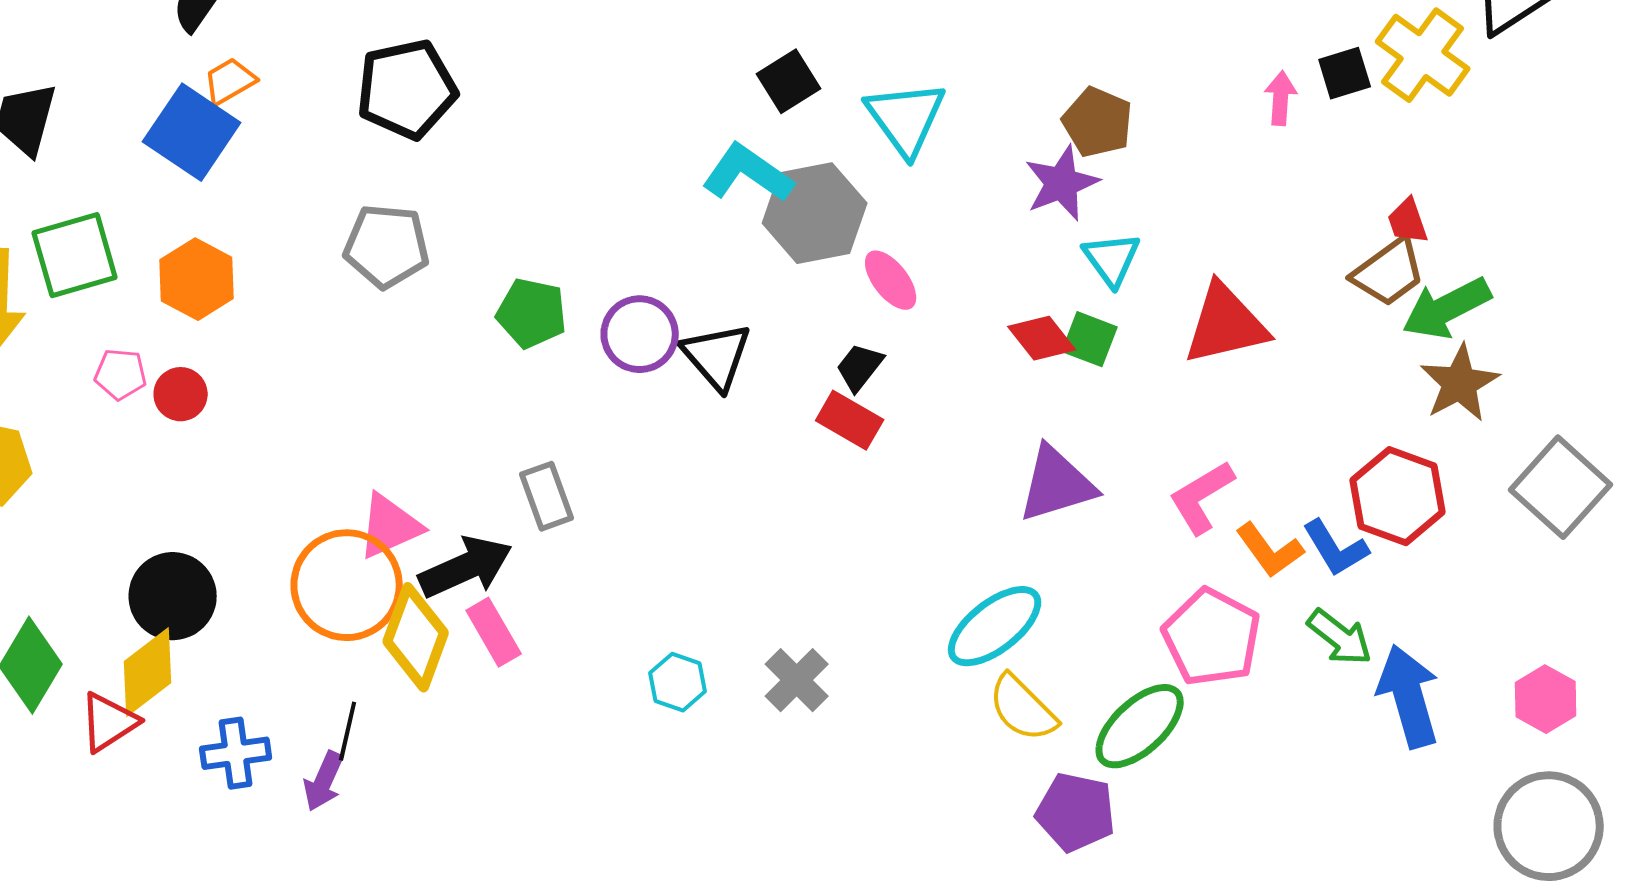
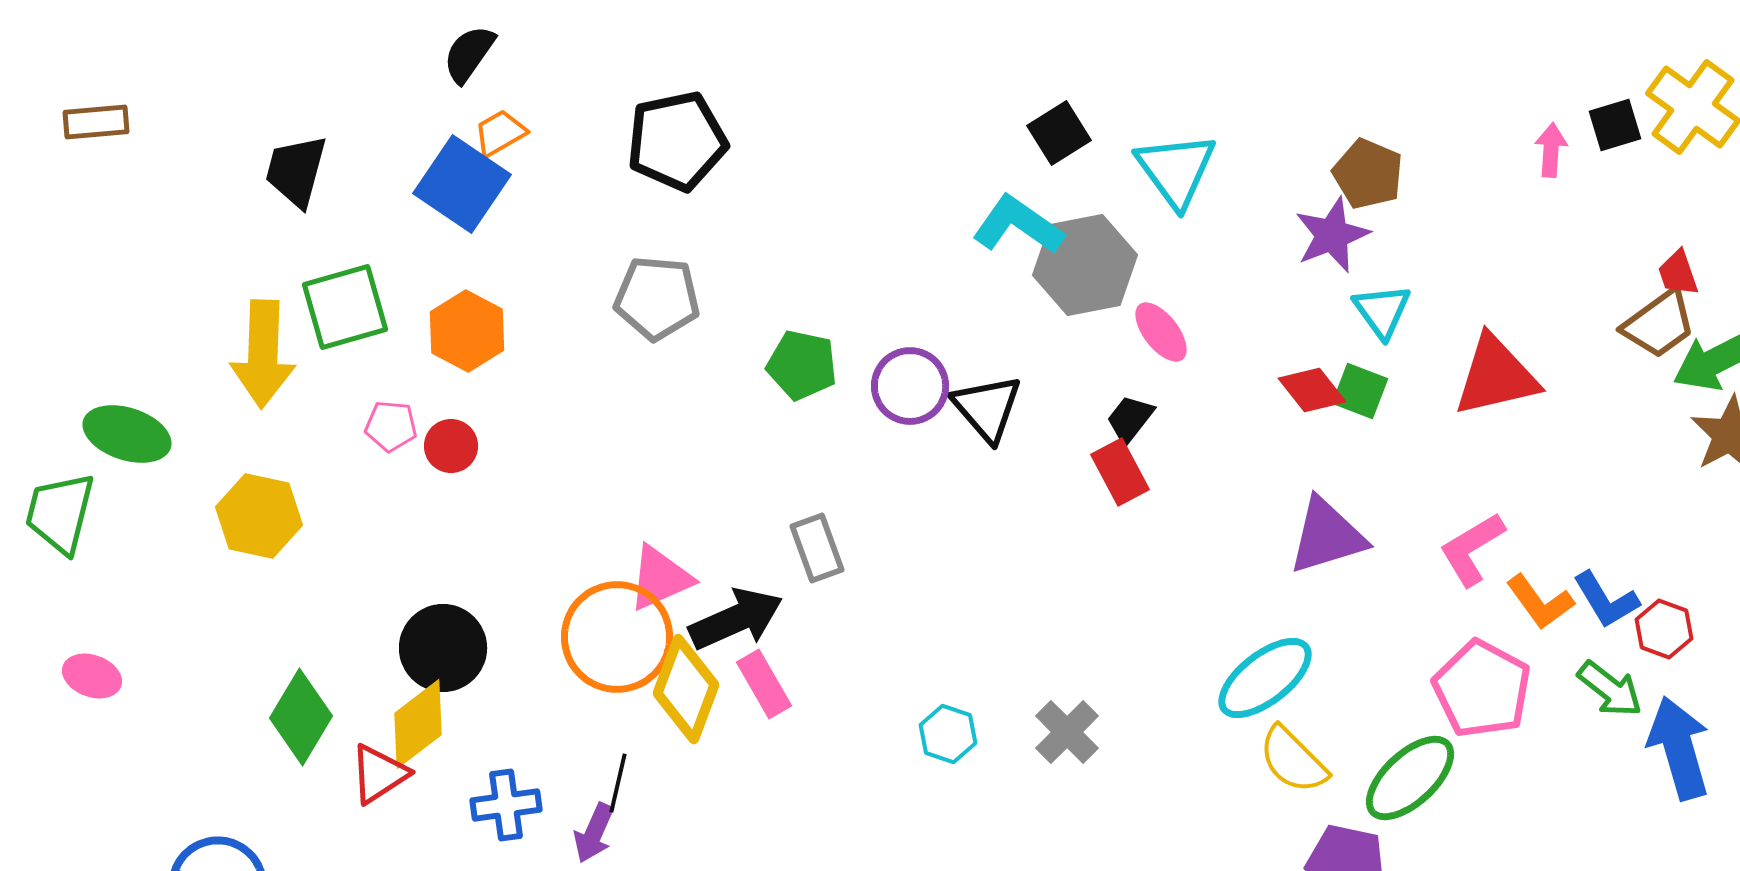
red rectangle: (850, 420) -> (1120, 472), turned 32
red hexagon: (1398, 496) -> (1664, 629), moved, size x0.6

